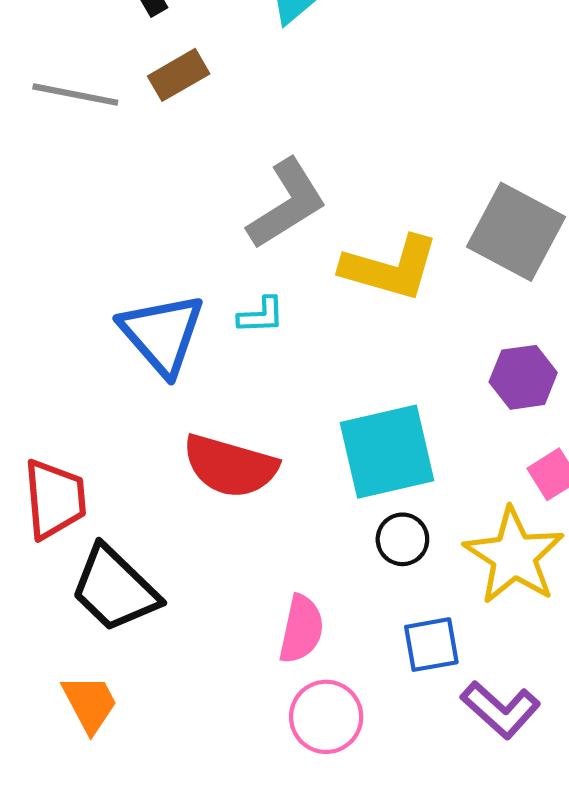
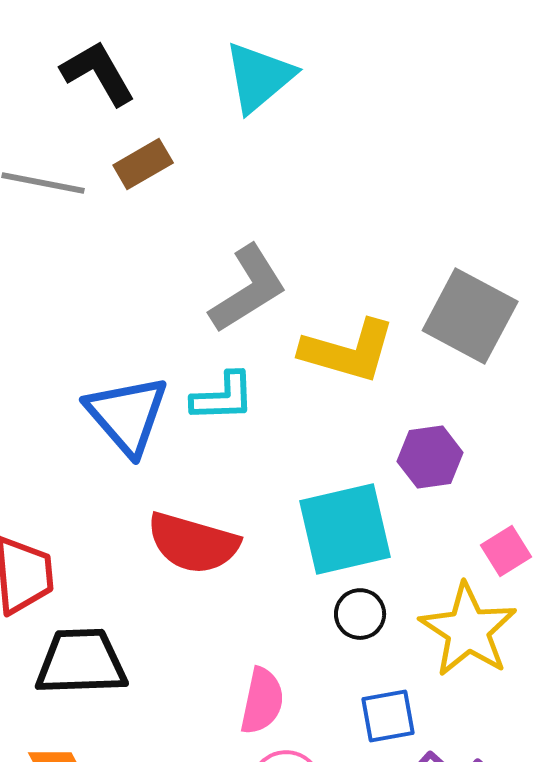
cyan L-shape: (261, 315) -> (223, 397), size x1.4
purple hexagon: (523, 377) -> (430, 457), moved
black trapezoid: (115, 589) -> (81, 662), turned 134

